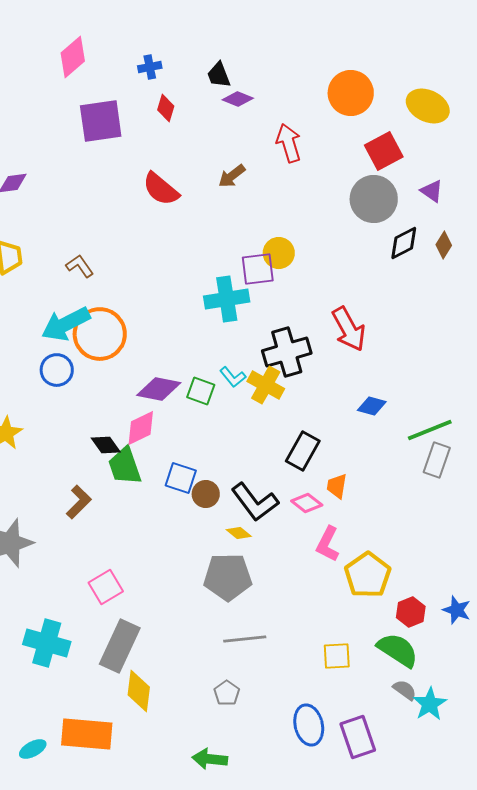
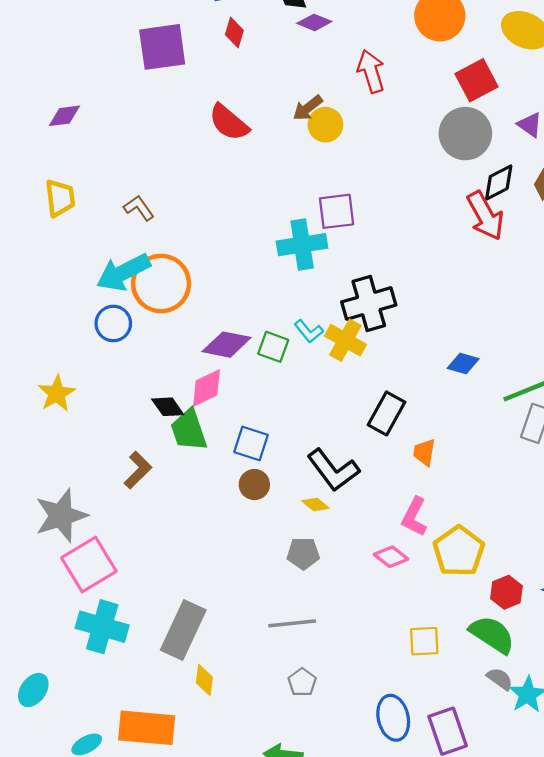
yellow circle: (279, 253) -> (325, 125), moved
red arrow: (349, 329) -> (485, 216), moved
brown circle: (206, 494) -> (254, 485), moved
pink diamond: (307, 503) -> (391, 557), moved
gray pentagon: (228, 577) -> (303, 553), size x0.6
pink square: (106, 587) -> (89, 564), moved, size x1.4
gray line: (245, 639) -> (292, 623), moved
yellow diamond: (139, 691) -> (204, 680), size x0.7

